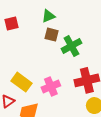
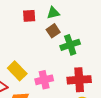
red square: (12, 23) -> (29, 16), moved
brown square: (52, 35) -> (53, 31), turned 32

